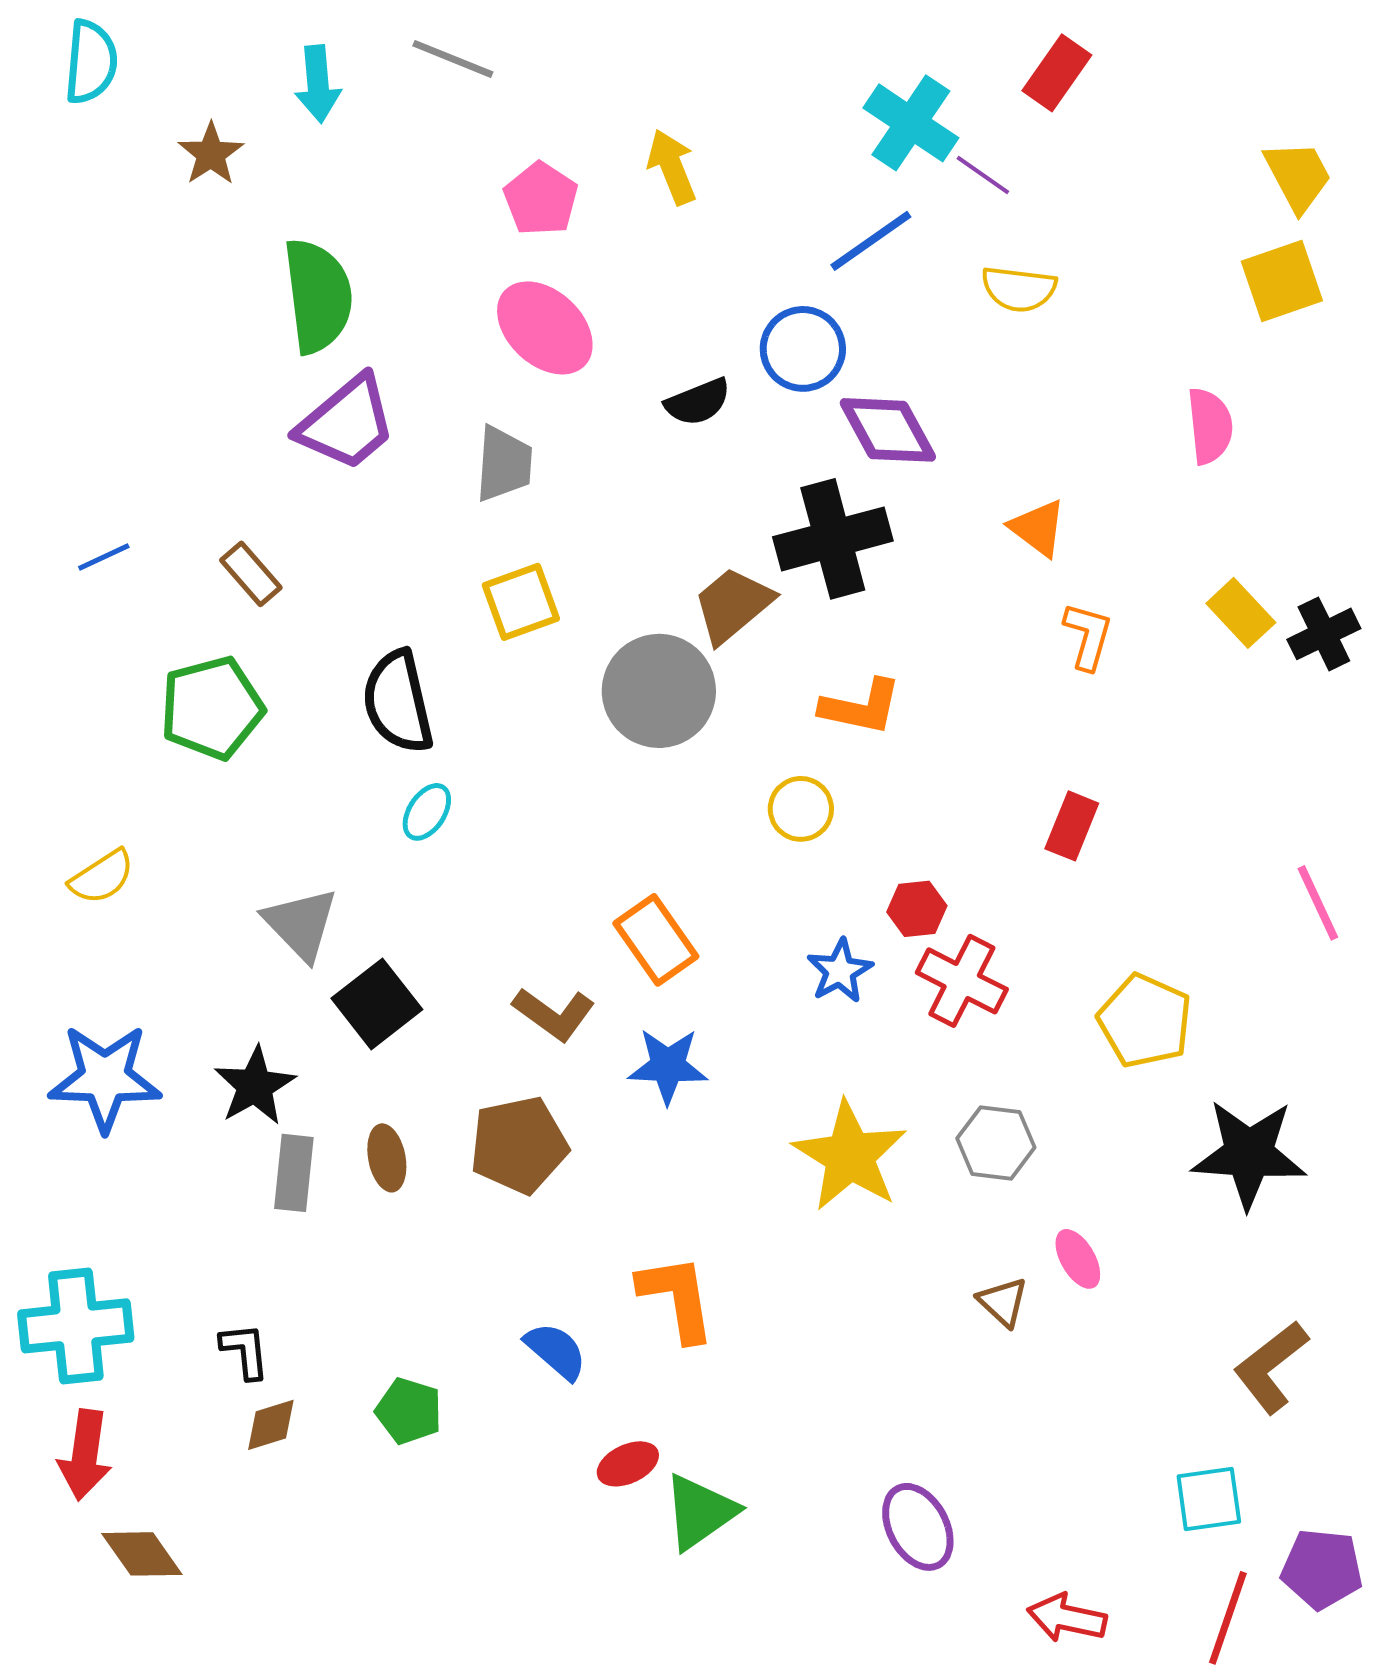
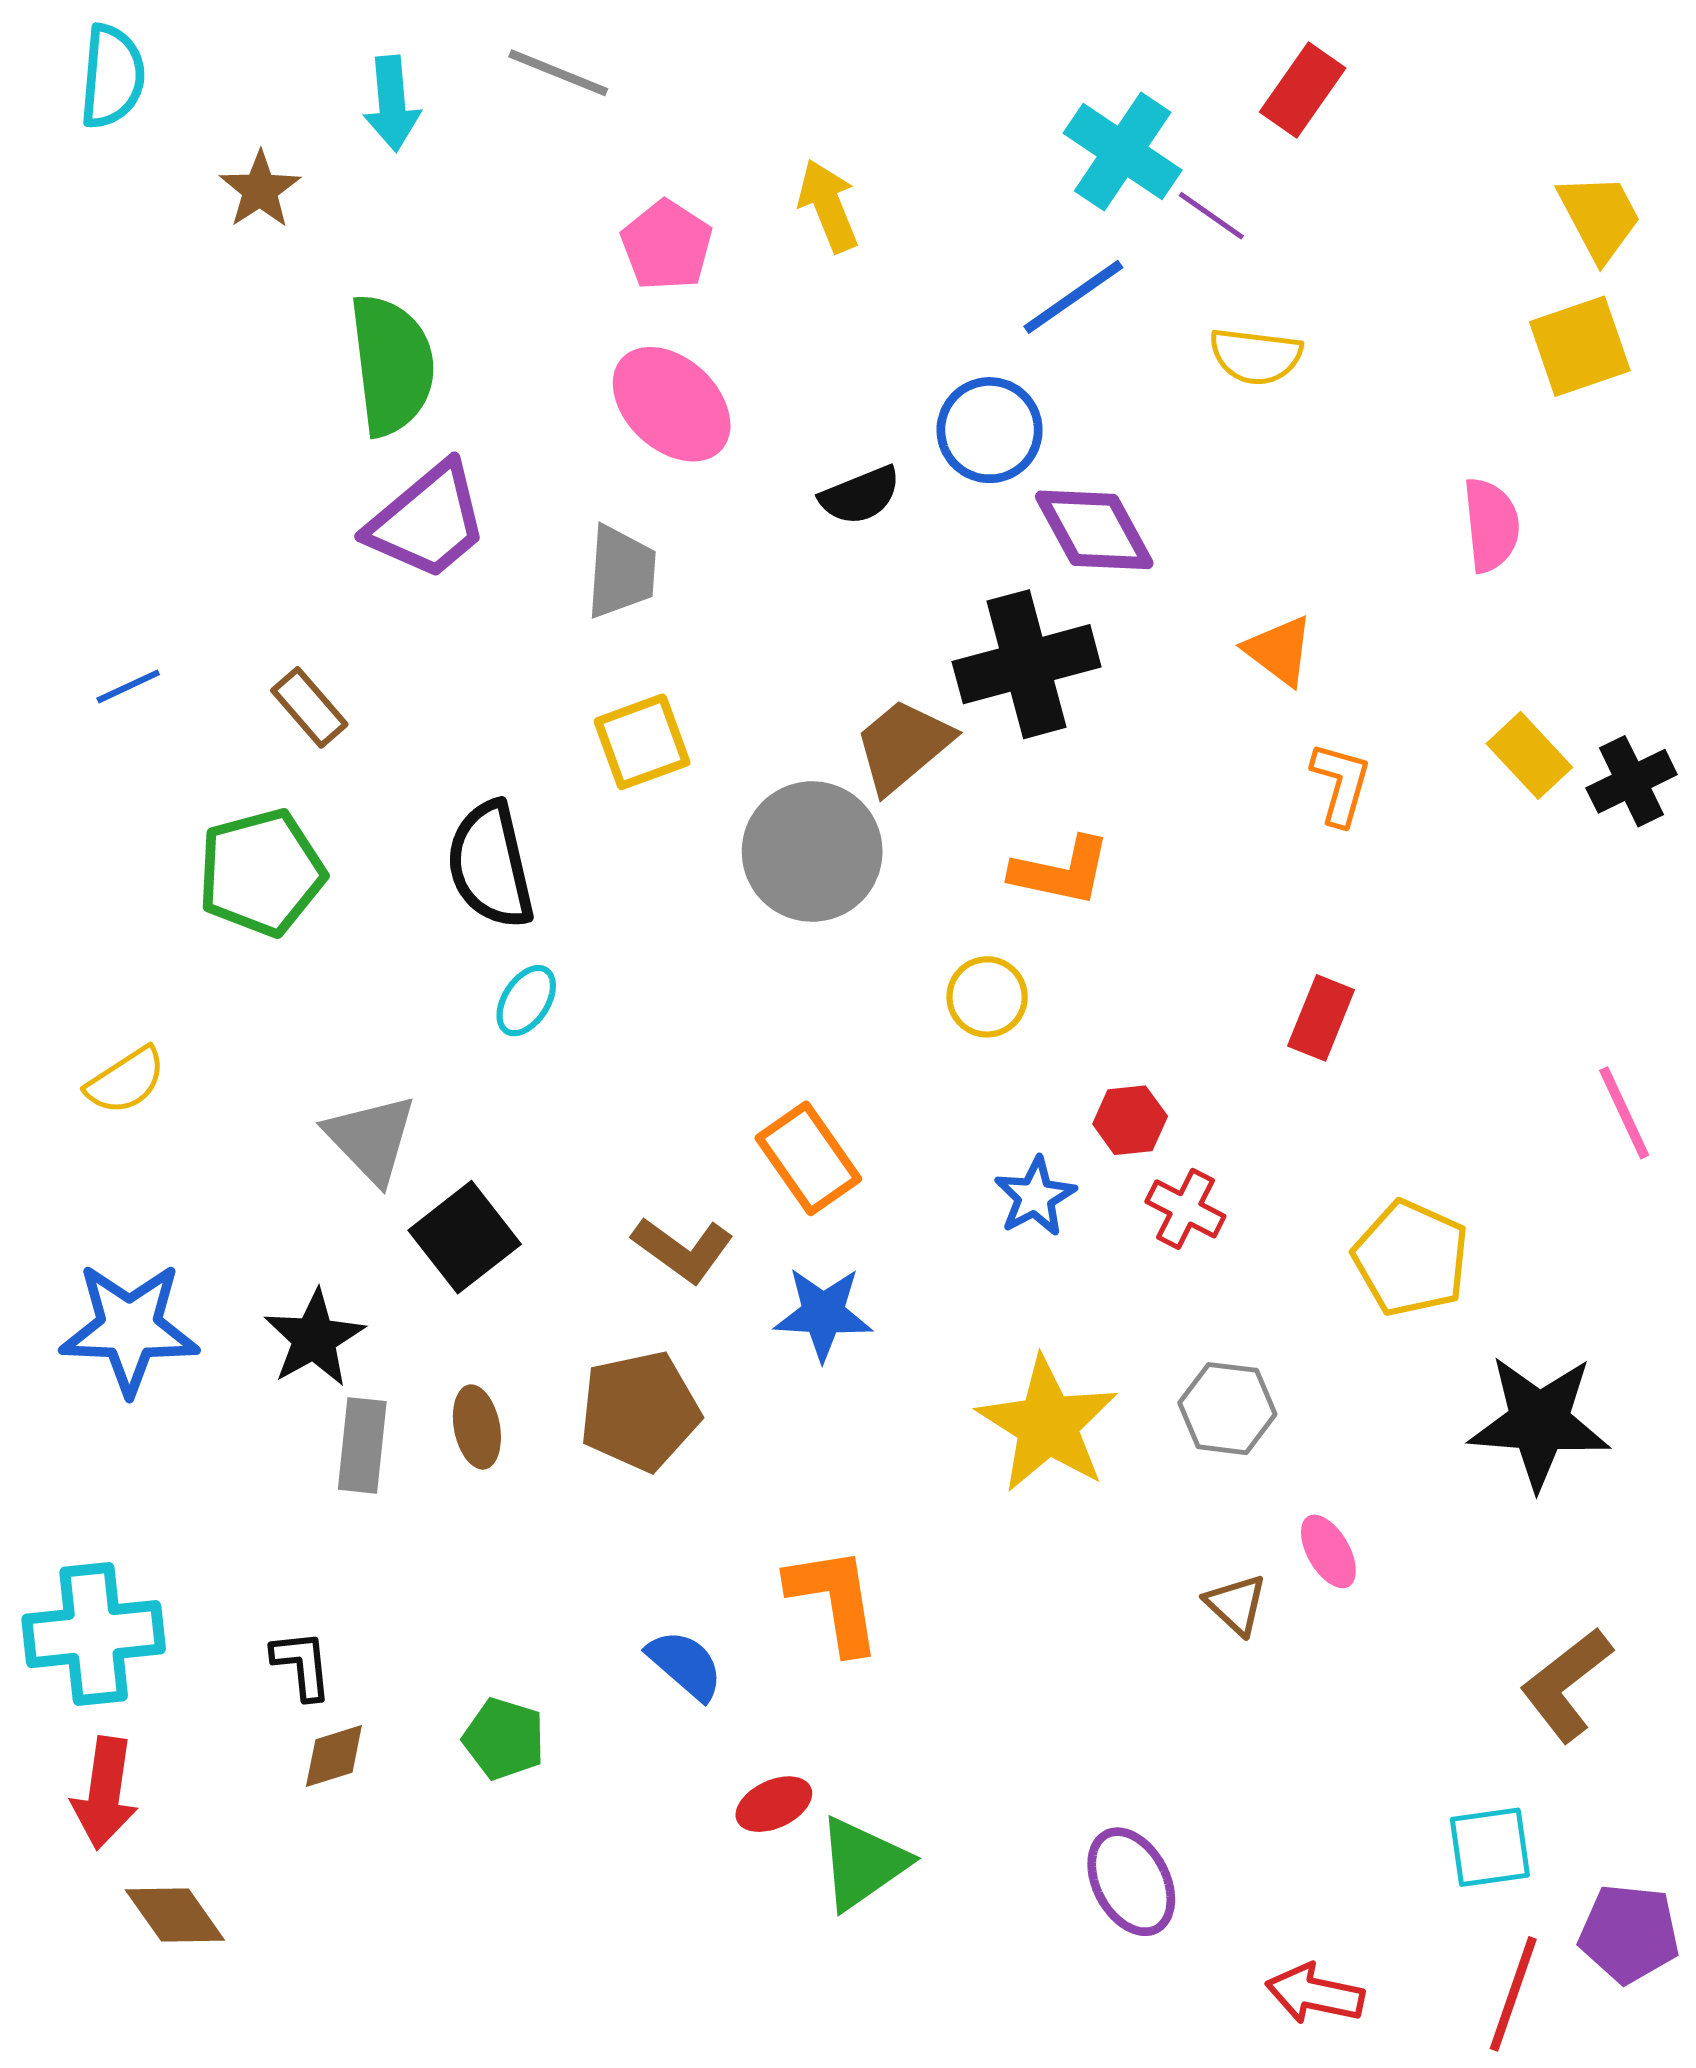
red cross: (962, 981) -> (1185, 1209), size x0.7

